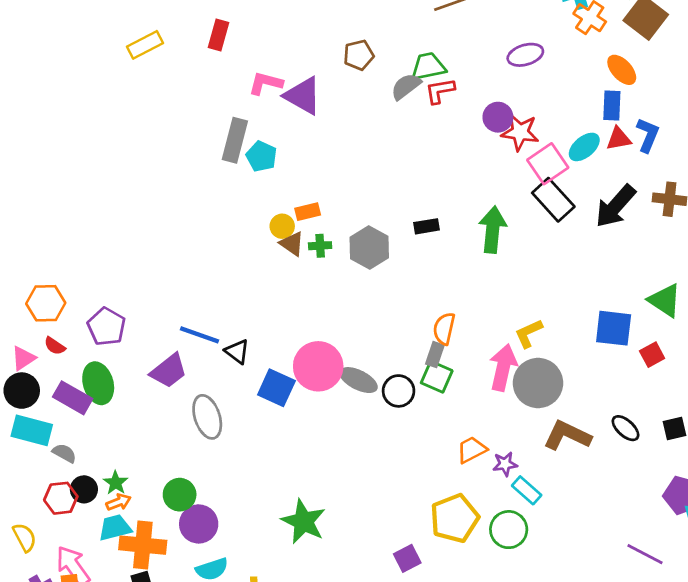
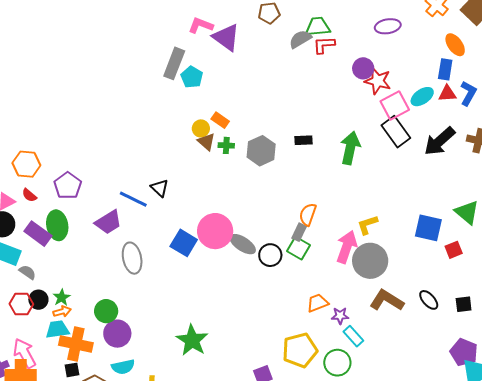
orange rectangle: (308, 212) -> (220, 120), turned 42
black triangle: (237, 352) -> (160, 188), moved

